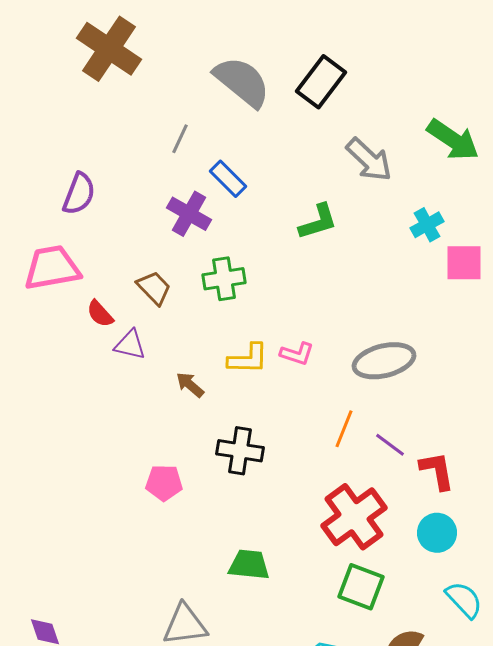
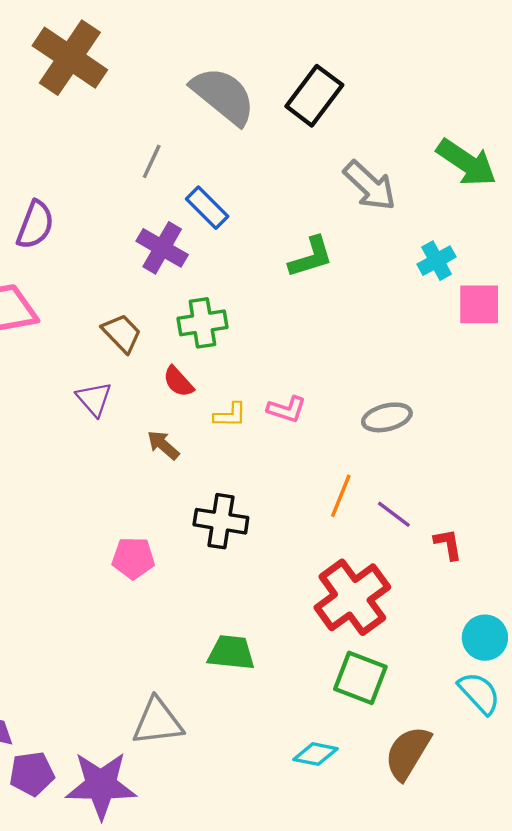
red semicircle: (100, 314) -> (178, 382), moved
purple triangle: (130, 345) -> (94, 399), turned 36
yellow L-shape: (248, 359) -> (230, 415), size x0.7
gray ellipse: (384, 361) -> (387, 417), size x0.7
red L-shape: (437, 471) -> (448, 544), size x0.7
cyan circle: (437, 533) -> (485, 638), moved

